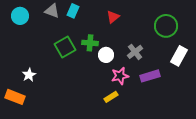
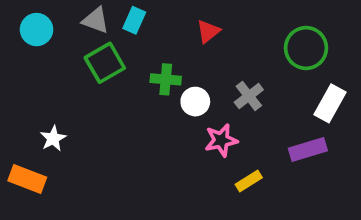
green square: (65, 47) -> (105, 63), moved
purple rectangle: (150, 76) -> (308, 150), moved
yellow rectangle: (111, 97) -> (249, 181), moved

